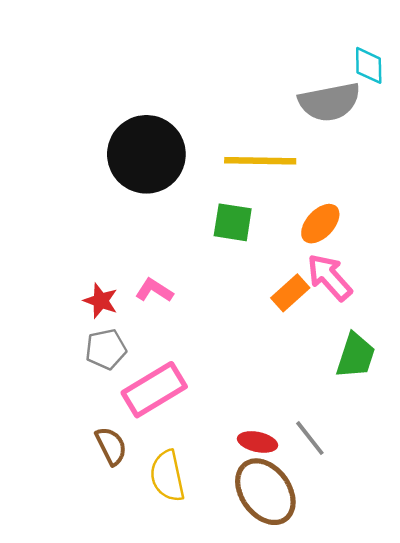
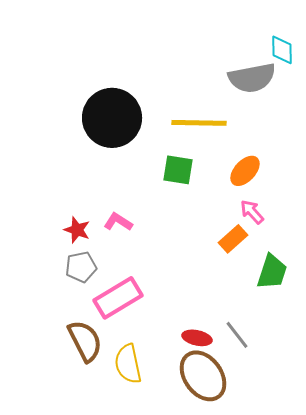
pink arrow: (329, 277) -> (252, 212), size x0.7
orange rectangle: (290, 293) -> (233, 239), moved
brown semicircle: (111, 446) -> (85, 341), size x1.4

